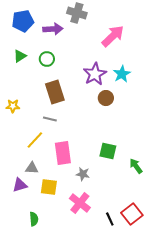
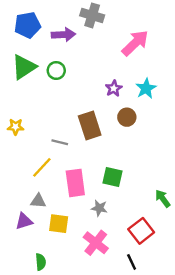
green triangle: (20, 56) -> (24, 67), size x1.6
purple star: (95, 74) -> (114, 88), size x0.6
brown rectangle: (55, 92) -> (90, 126), moved
green square: (108, 151) -> (112, 177), moved
red square: (132, 214) -> (141, 231), moved

